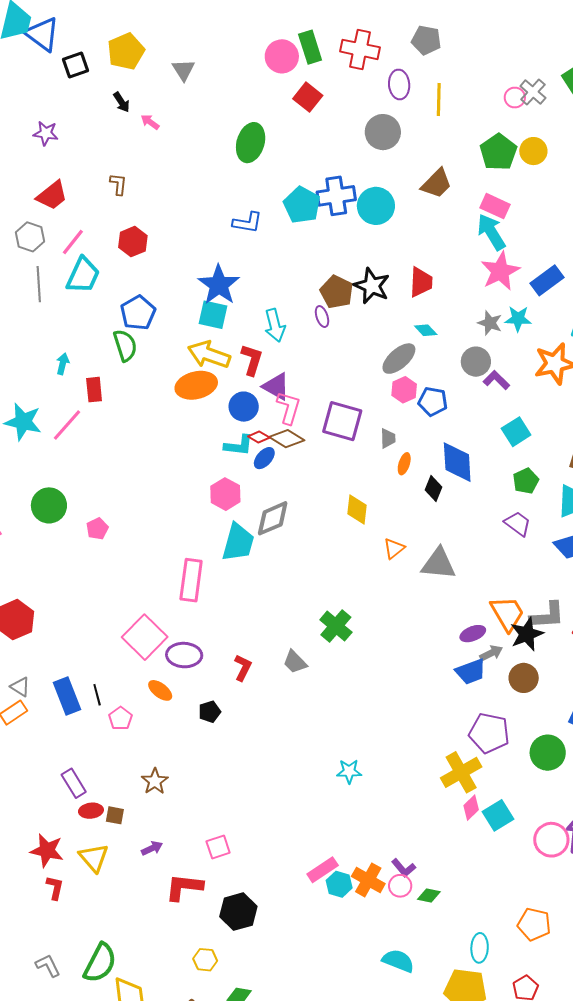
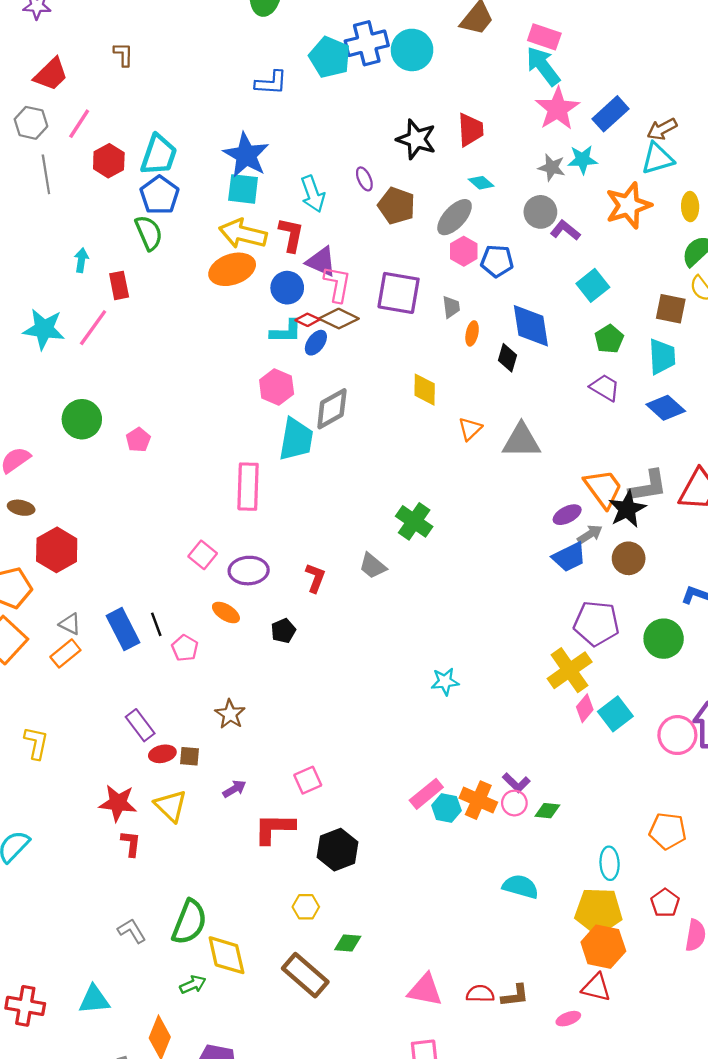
red hexagon: (133, 242) -> (109, 161), moved
cyan trapezoid: (83, 275) -> (159, 155), moved
brown pentagon: (337, 292) -> (397, 206), moved
pink square: (145, 637) -> (203, 555), size x0.6

